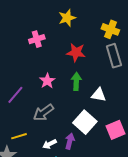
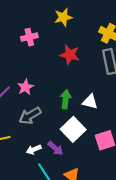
pink star: (47, 81) -> (25, 87), moved
green arrow: (76, 81) -> (66, 99), moved
purple arrow: (70, 141) -> (55, 148), turned 112

